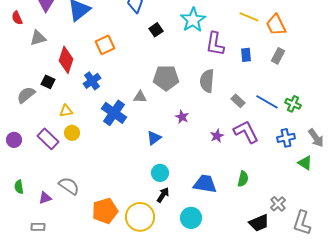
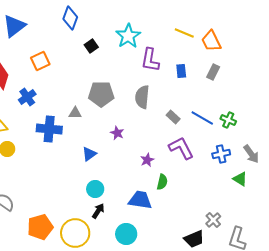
blue cross: (114, 113) -> (49, 129), turned -30
purple star: (217, 136) -> (147, 160), moved
green semicircle: (243, 179) -> (162, 182), moved

